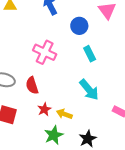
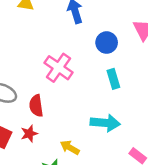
cyan arrow: (89, 90) -> (105, 123), turned -55
red star: (44, 109) -> (29, 134), moved

